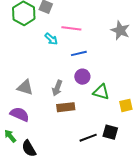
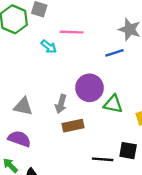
blue line: (79, 53) -> (114, 53), moved
purple circle: (82, 77) -> (89, 88), size x1.5
black line: (88, 138) -> (103, 159), turned 30

